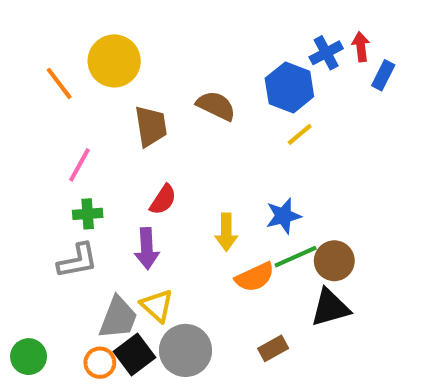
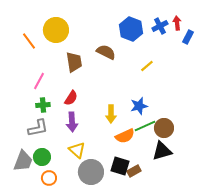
blue hexagon: (289, 87) -> (131, 29), moved
red semicircle: (163, 200) -> (71, 98), moved
gray trapezoid: (118, 318) -> (23, 161), moved
black square: (135, 355) -> (120, 166), moved, turned -36
green circle: (29, 357) -> (42, 157), moved

